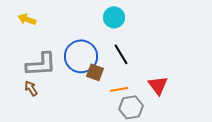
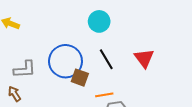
gray L-shape: (41, 64) -> (25, 69), size x0.7
red triangle: (158, 85) -> (144, 58), moved

